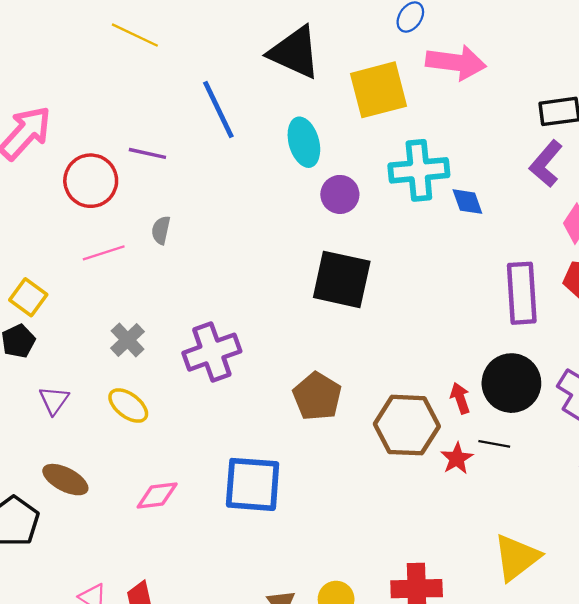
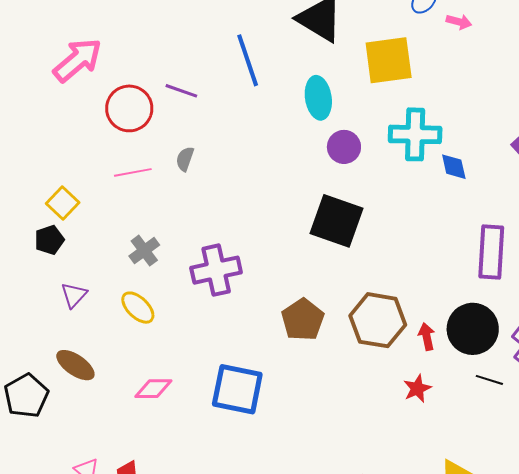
pink arrow: (456, 62) -> (459, 22), moved, size x0.5
brown hexagon: (407, 425) -> (378, 320), moved
black line: (494, 444) -> (489, 380), moved

